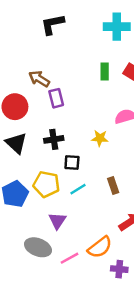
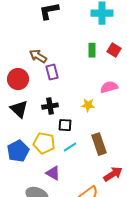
brown rectangle: (113, 185) -> (99, 144), size x1.5
purple triangle: (57, 221) -> (53, 173), turned -35

